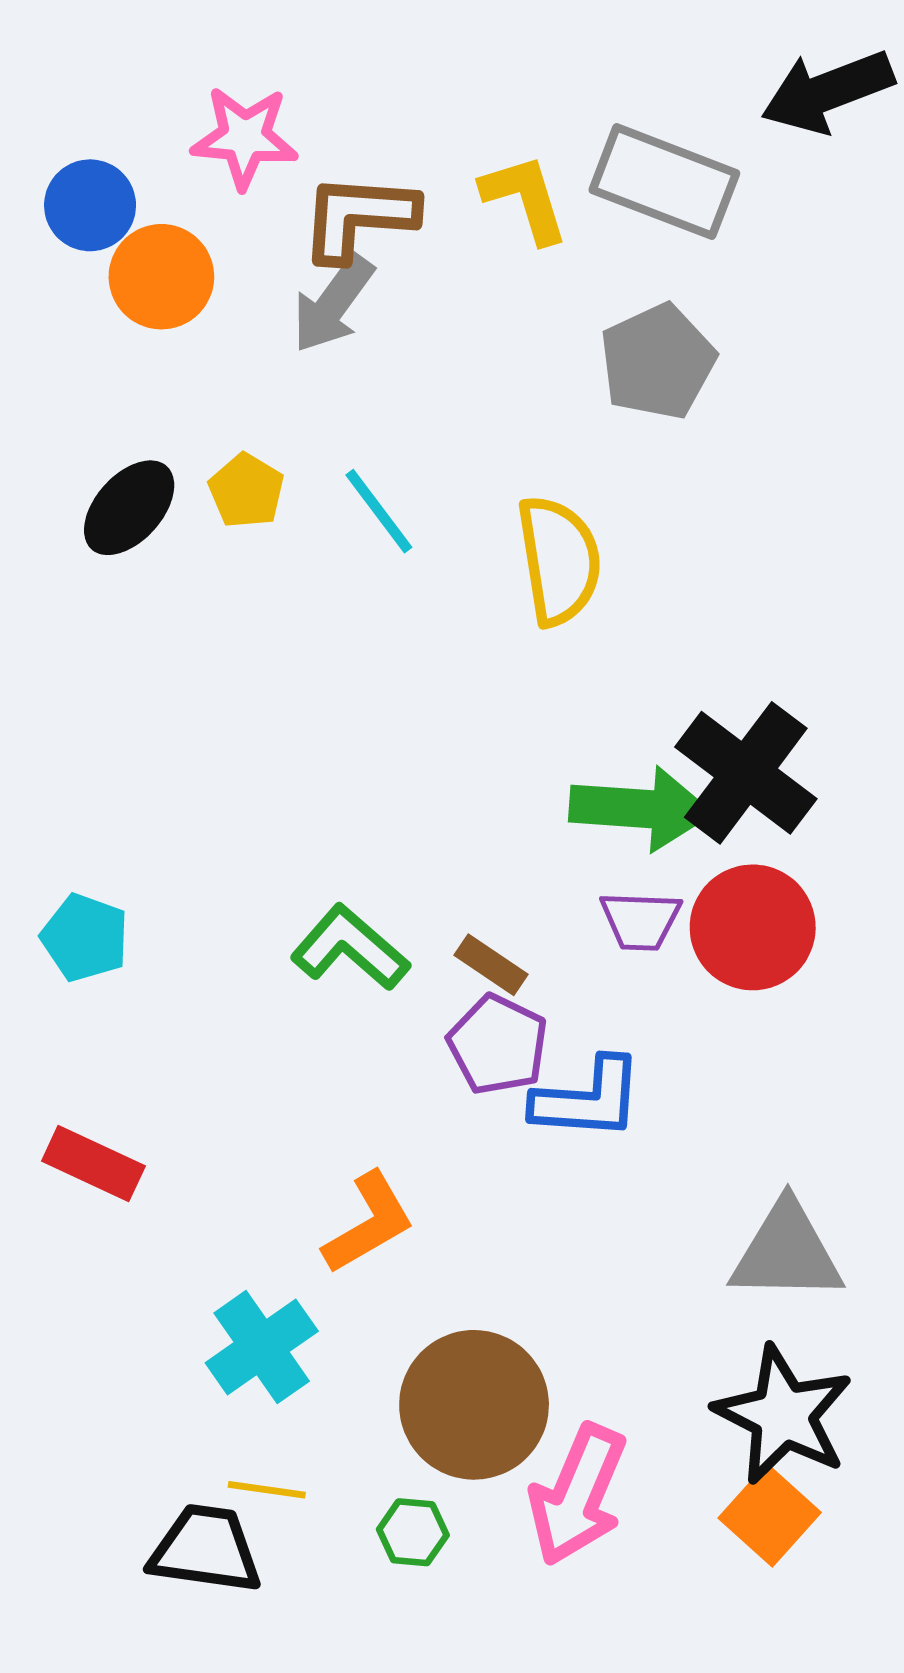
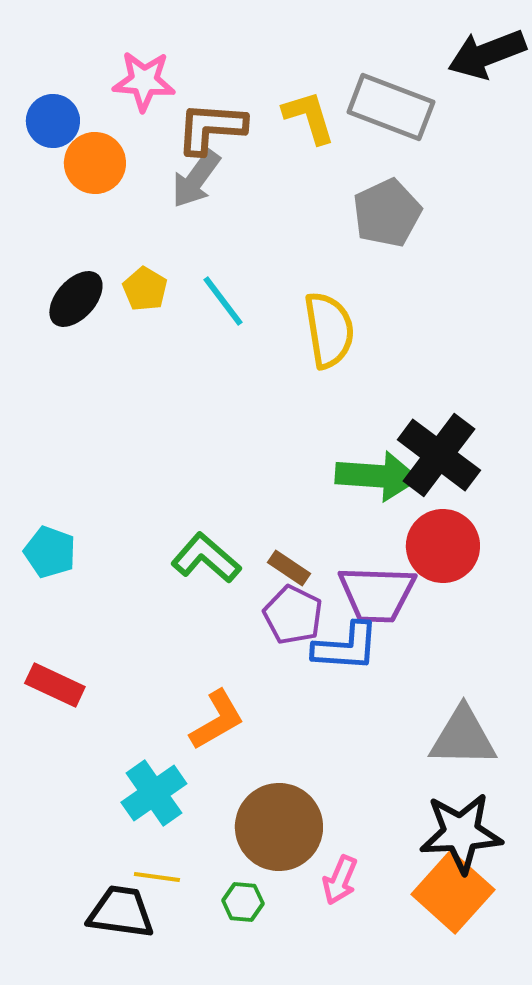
purple trapezoid: (641, 921) -> (377, 594), moved, size x1.6
black star: (783, 1415) -> (461, 833), turned -30
pink arrow: (578, 1495) -> (340, 880), size x0.6
orange square: (770, 1515) -> (453, 892), size x1.4

